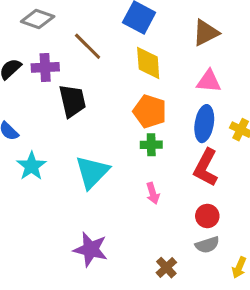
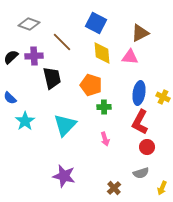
pink triangle: (209, 81) -> (130, 57), moved
orange pentagon: (150, 111) -> (91, 85), moved
red circle: (207, 216) -> (147, 147), moved

